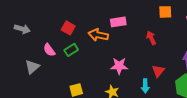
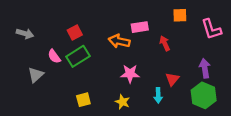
pink rectangle: (118, 22) -> (140, 27), moved
red square: (68, 28) -> (75, 33), turned 32
orange arrow: (98, 35) -> (119, 41), moved
green rectangle: (71, 50) -> (78, 56), size x1.5

